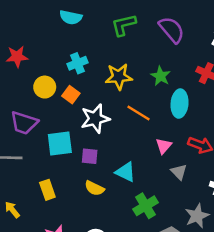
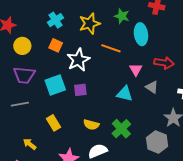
yellow circle: (45, 87) -> (22, 46), moved
cyan triangle: (126, 172) -> (125, 94), moved
yellow semicircle: (94, 188) -> (91, 125), moved
green cross: (146, 206) -> (121, 129), moved

